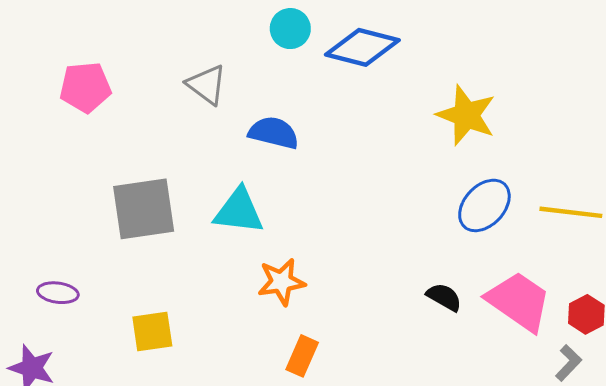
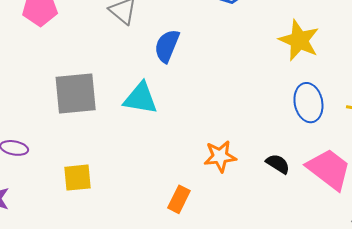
blue semicircle: (274, 133) -> (167, 46), turned -84
blue ellipse: (484, 205) -> (308, 103), turned -57
orange star: (281, 282) -> (220, 156), moved

